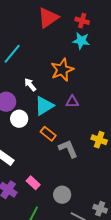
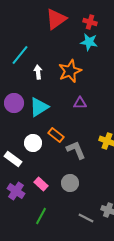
white arrow: (30, 85) -> (38, 72), moved, turned 32
cyan triangle: (44, 106) -> (39, 107), moved
white circle: (19, 119) -> (33, 143), moved
gray circle: (62, 195) -> (70, 183), moved

